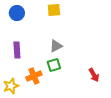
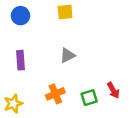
green square: (54, 65) -> (89, 98), moved
orange cross: (34, 76) -> (55, 94), moved

